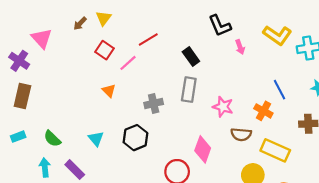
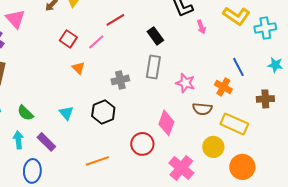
red square: (105, 50) -> (68, 39), moved

